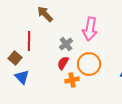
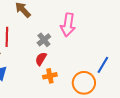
orange circle: (89, 64) -> (84, 83), moved

